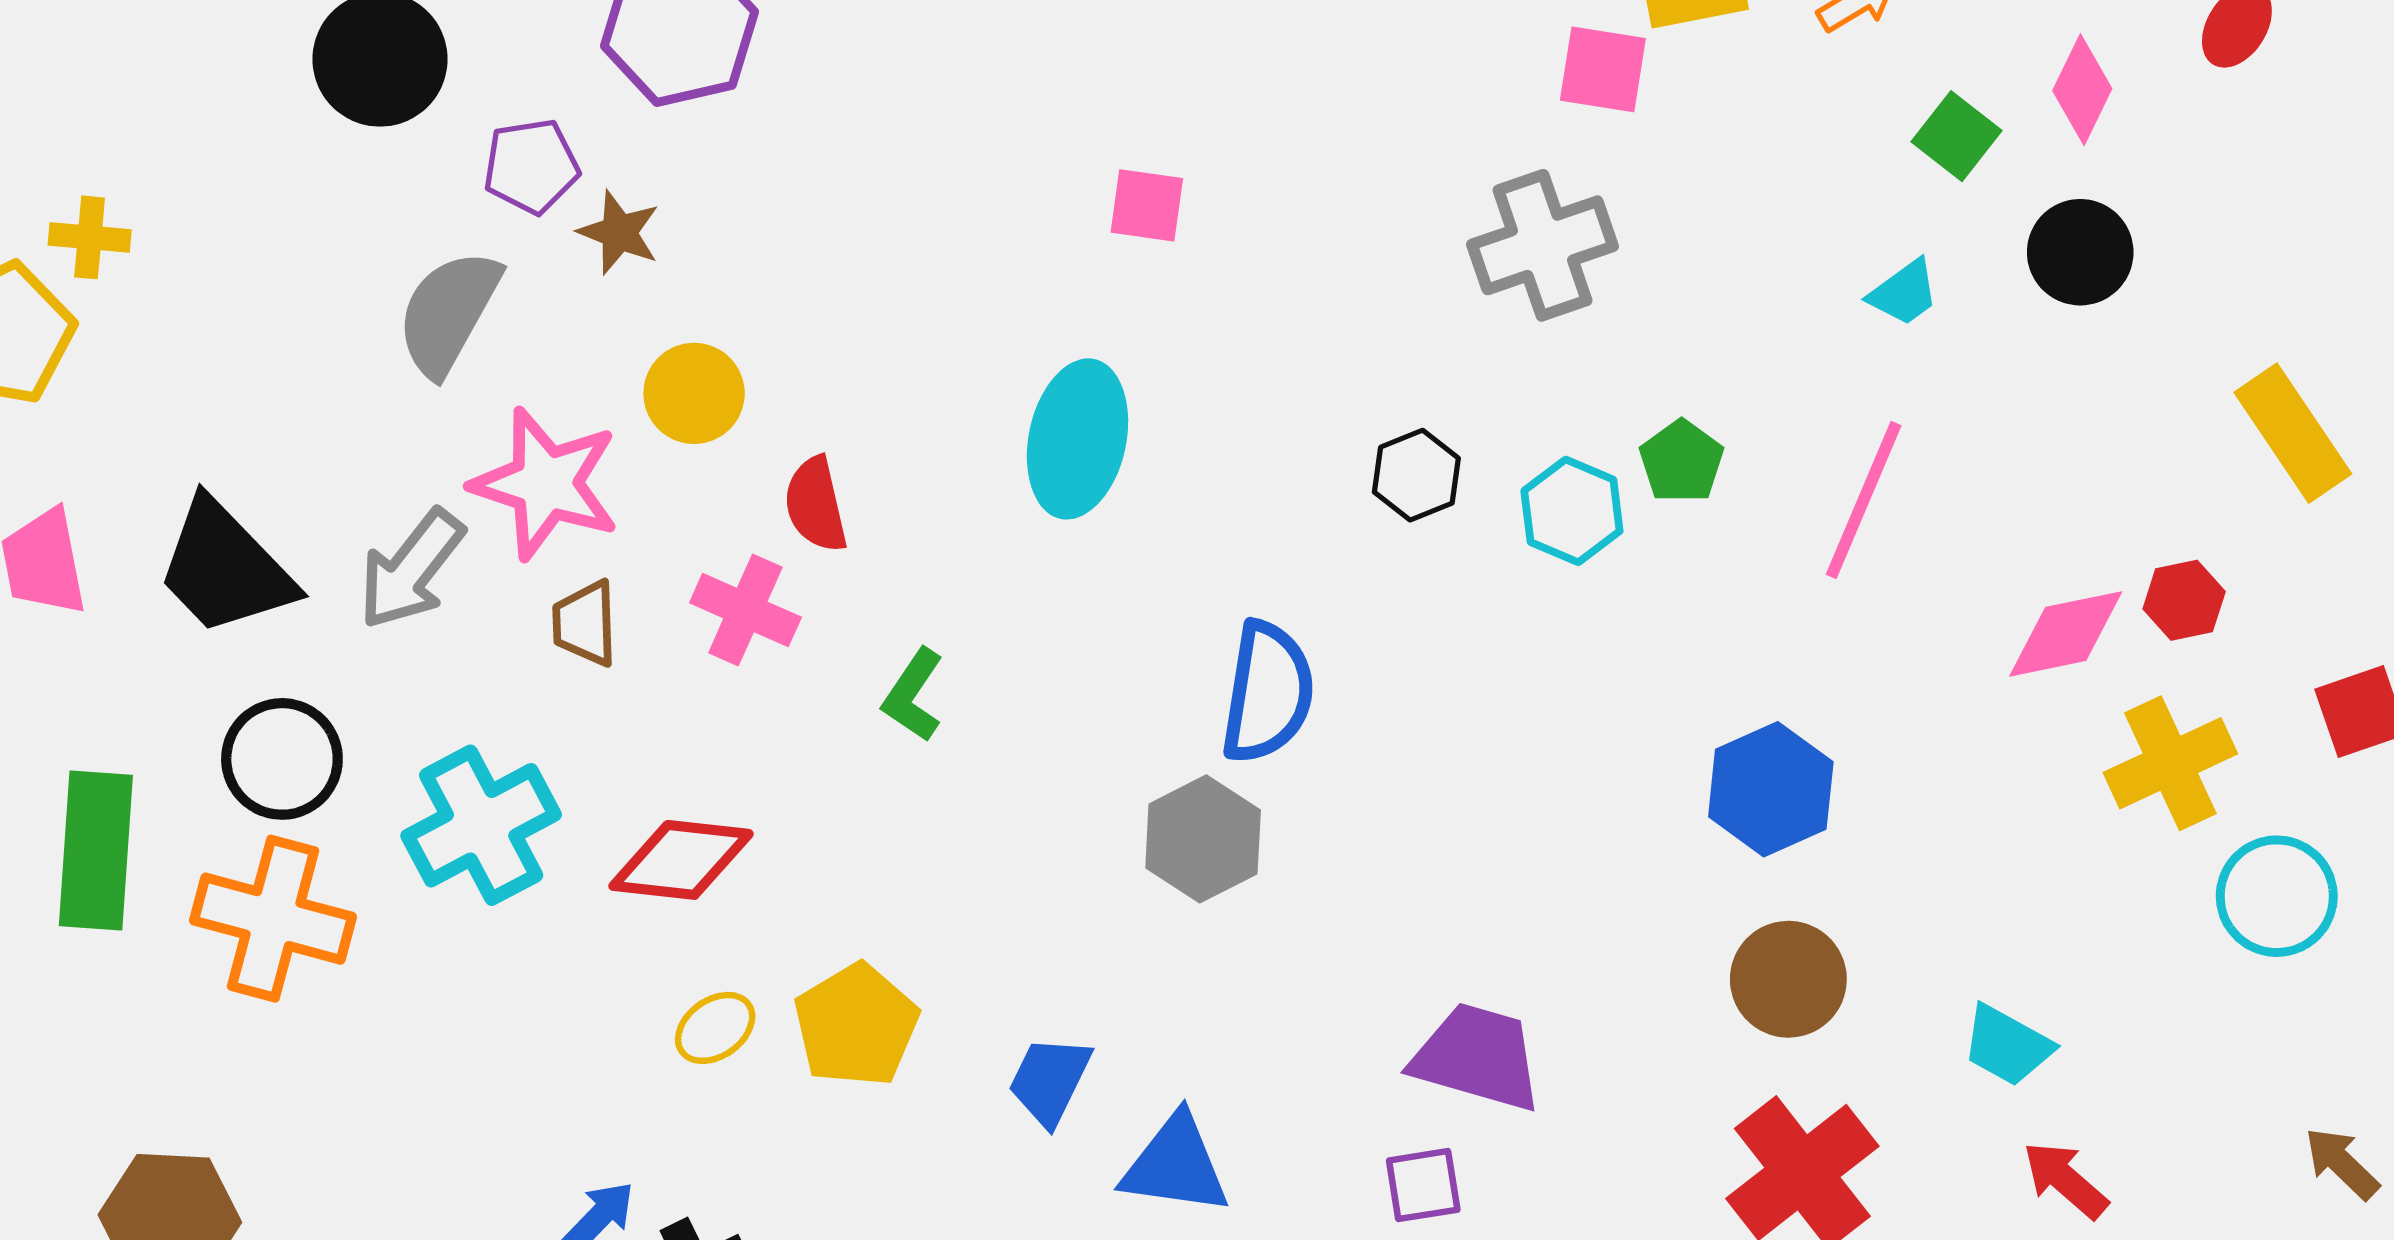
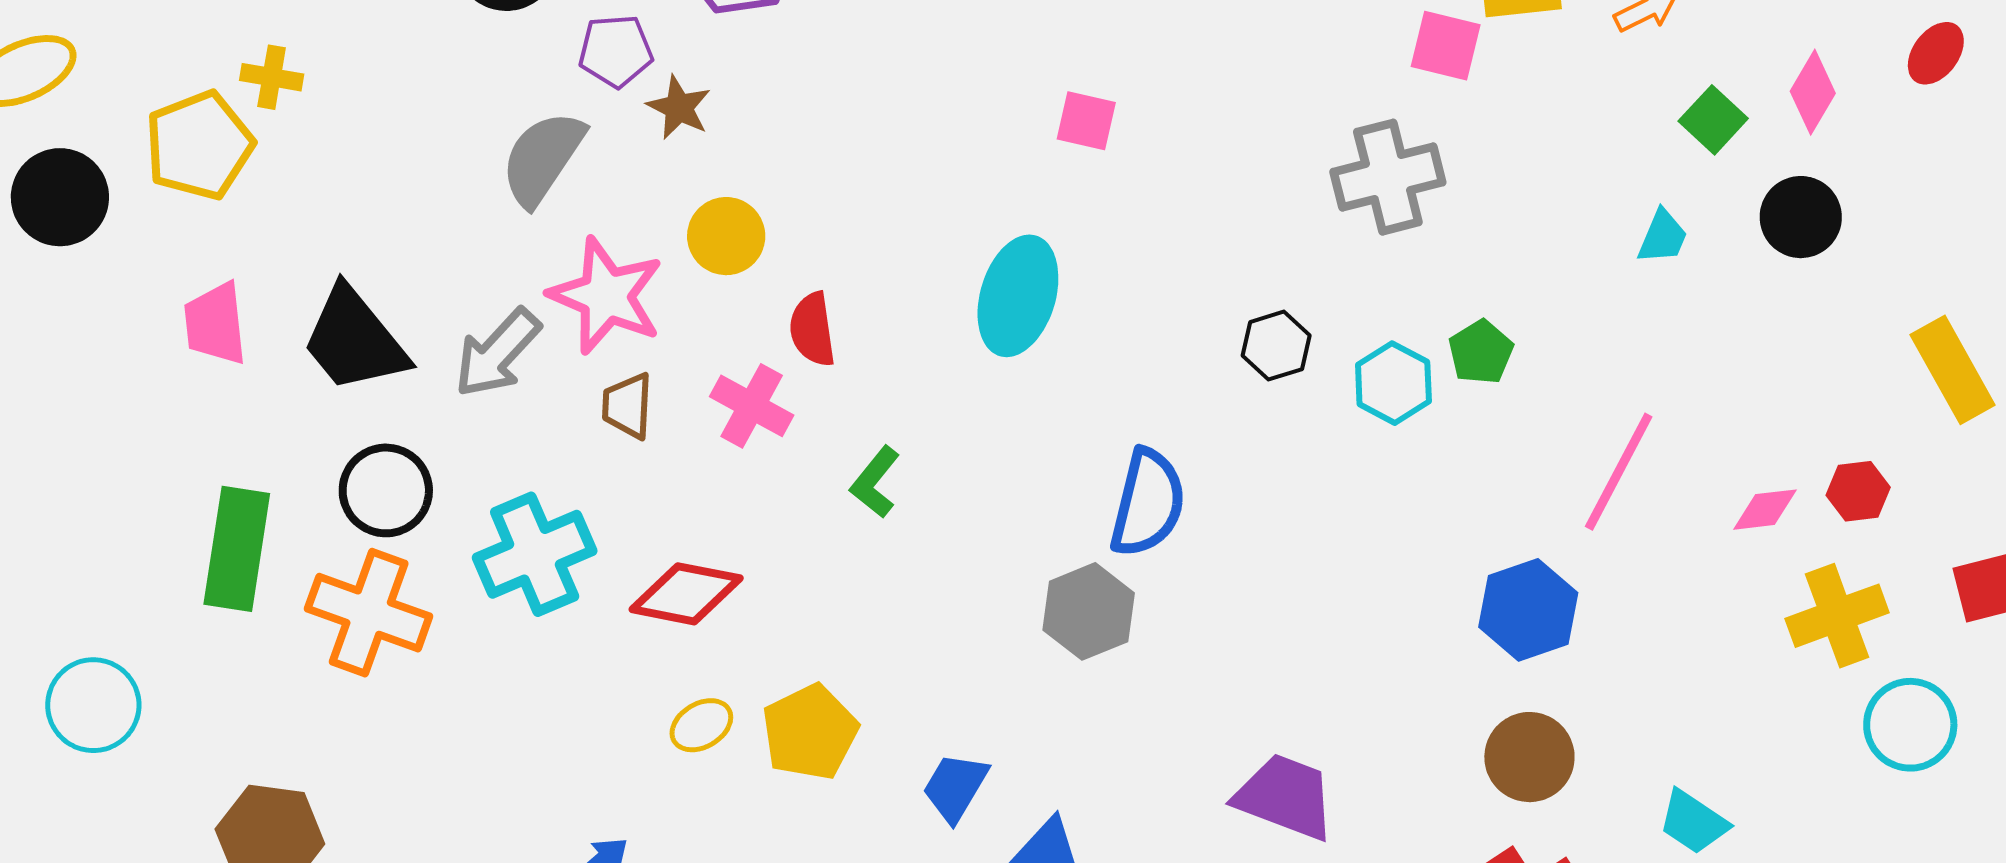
cyan trapezoid: (1904, 293) -> (1663, 237), turned -36
pink line: (1864, 500) -> (1619, 472), moved
pink diamond: (2066, 634) -> (1765, 510), size x0.7

